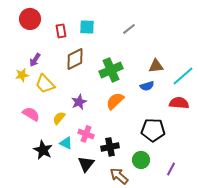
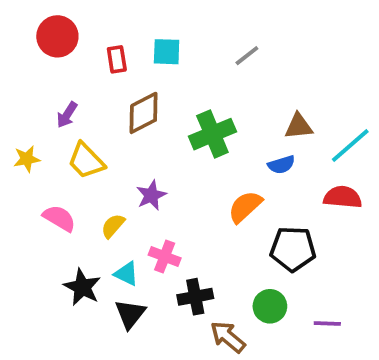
yellow star: (22, 75) -> (27, 159), moved
orange semicircle: (115, 101) -> (245, 207), moved
black cross: (110, 147) -> (195, 297), moved
black triangle: (86, 164) -> (130, 314), moved
purple line: (171, 169) -> (327, 324), turned 64

